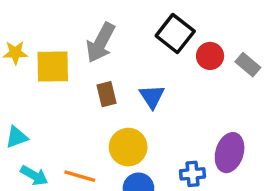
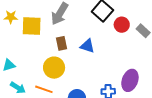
blue triangle: (152, 96) -> (87, 46), turned -42
yellow circle: (128, 147) -> (54, 68), moved

